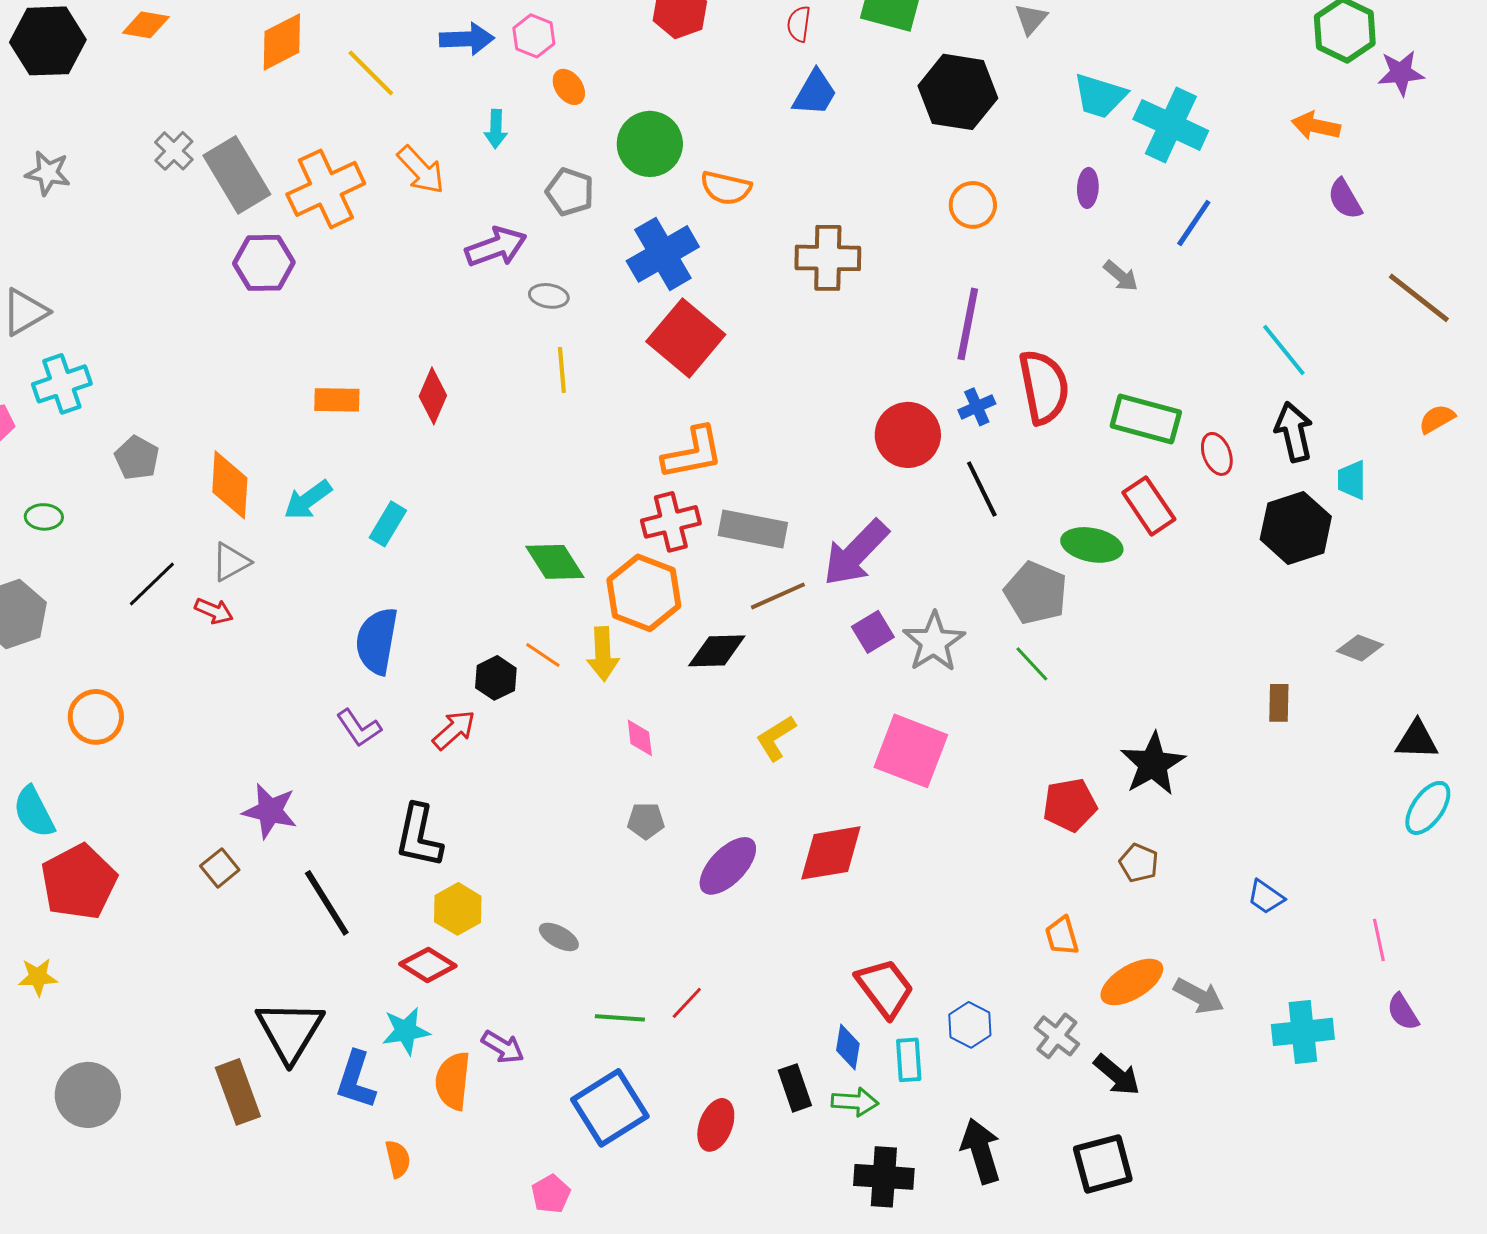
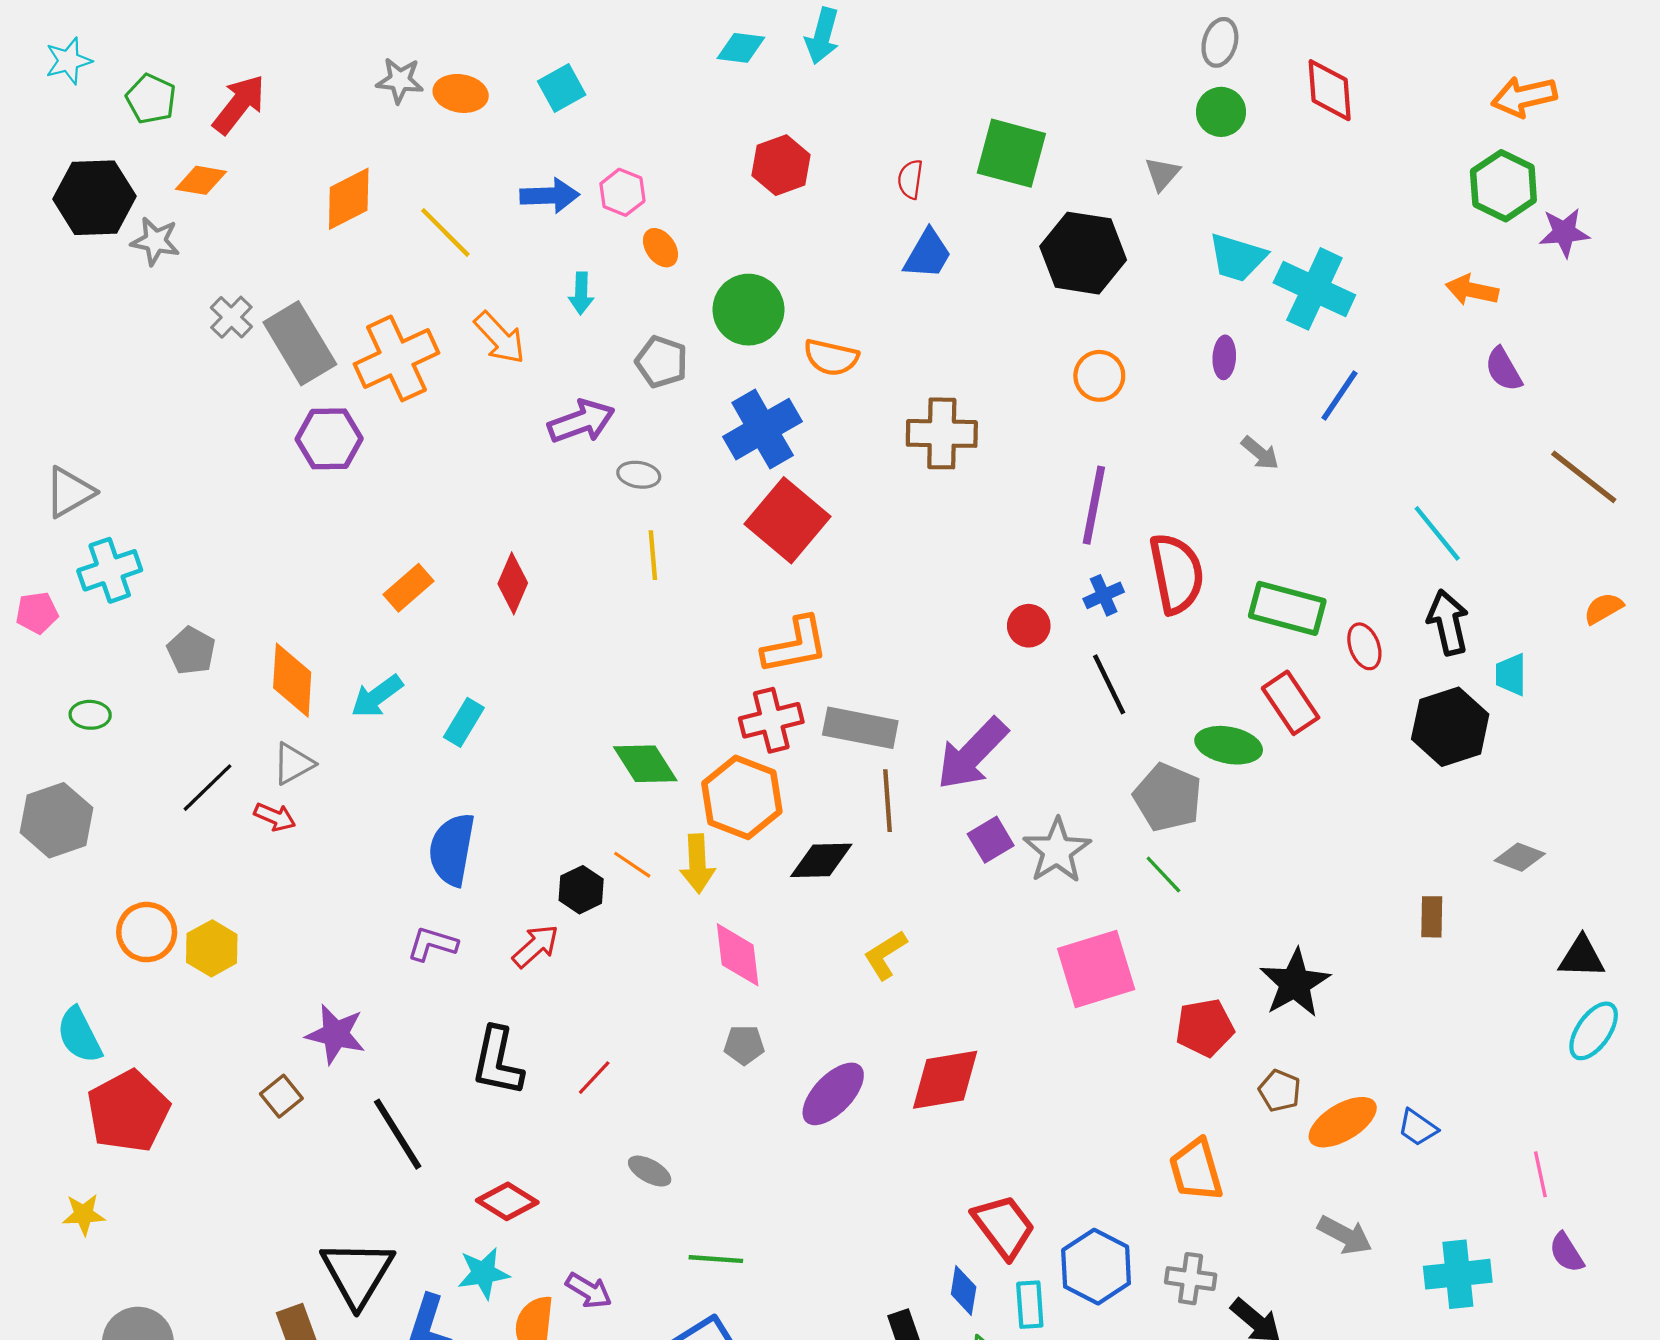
gray star: (48, 173) -> (155, 241), moved
orange rectangle: (337, 400) -> (408, 588), turned -42
red circle: (908, 435) -> (1029, 626), size x0.6
brown line: (778, 596) -> (888, 801), turned -70
purple L-shape: (359, 728) -> (432, 944), turned 141
pink diamond: (640, 738) -> (738, 955), size x1.6
pink square: (911, 751) -> (1096, 969), moved, turned -38
yellow hexagon: (458, 909) -> (212, 948), moved
orange trapezoid: (1062, 936) -> (1196, 1170), size x1.5
orange ellipse: (1132, 982) -> (1343, 1122), moved
red line: (687, 1003) -> (594, 1078), moved
blue hexagon: (970, 1025) -> (1096, 1267), size x1.5
gray cross: (1057, 1036) -> (1191, 1279), turned -30

